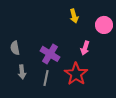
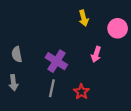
gray arrow: (22, 72) -> (13, 83), moved
red star: (76, 74) -> (81, 92), moved, size x0.6

